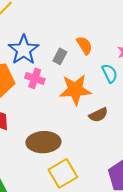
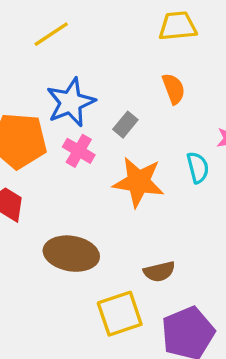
orange semicircle: (84, 45) -> (174, 89), moved
brown semicircle: (98, 115) -> (159, 272), moved
yellow square: (63, 173) -> (120, 314), moved

